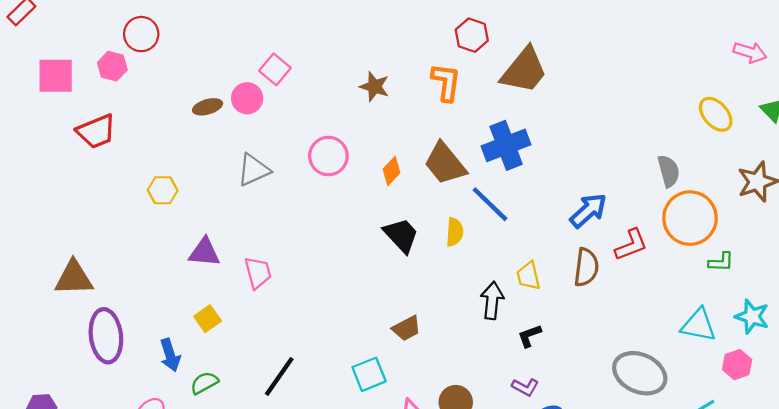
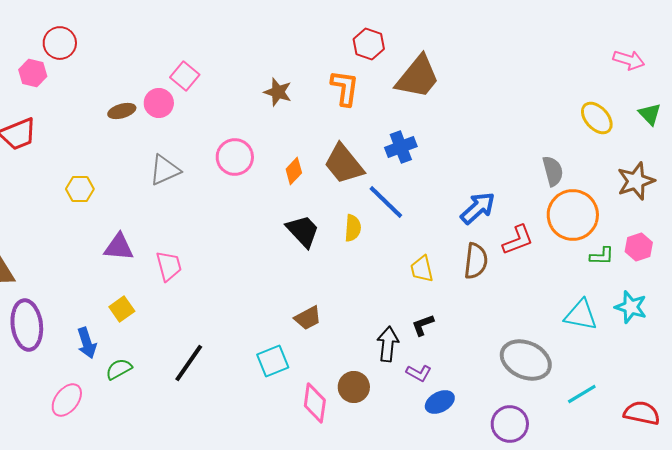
blue cross: (506, 145) -> (401, 147), size x0.7
black arrow: (492, 300) -> (388, 344), moved
pink hexagon: (737, 365) -> (639, 247), moved

